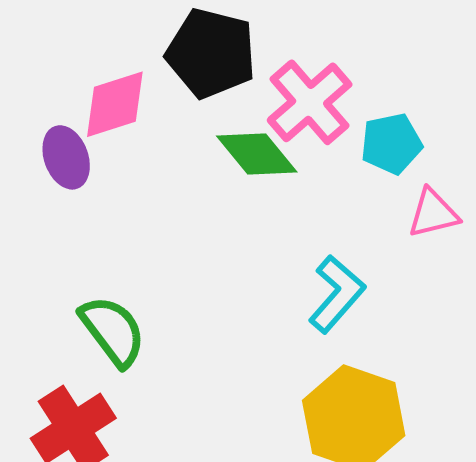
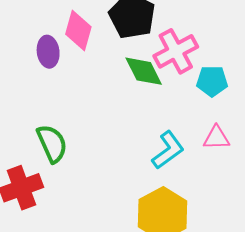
pink diamond: (115, 104) -> (78, 31), turned -69
pink triangle: (433, 213) -> (216, 138), moved

